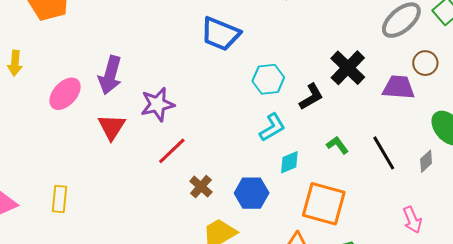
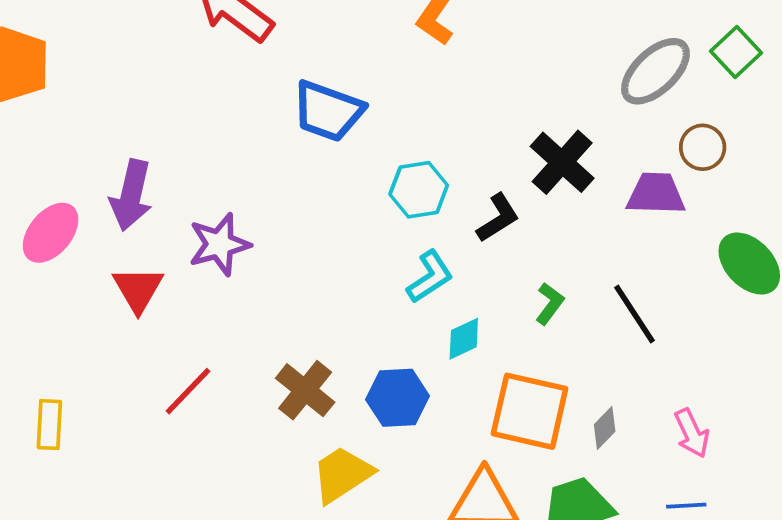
green L-shape: (337, 145) -> (550, 304), turned 75
red line: (172, 151) -> (188, 391), moved
gray diamond: (426, 161) -> (605, 428), moved
brown cross: (201, 187) -> (305, 390), size x1.4

